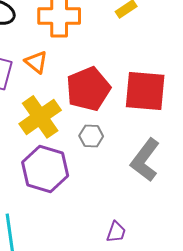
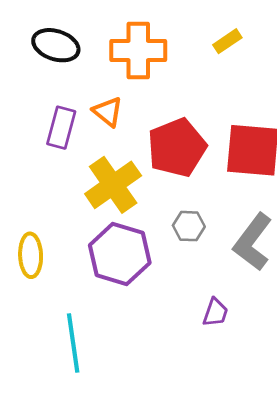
gray hexagon: (91, 136) -> (189, 226), moved
purple trapezoid: (116, 232) -> (215, 312), moved

